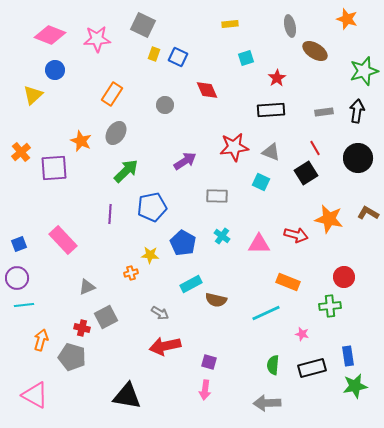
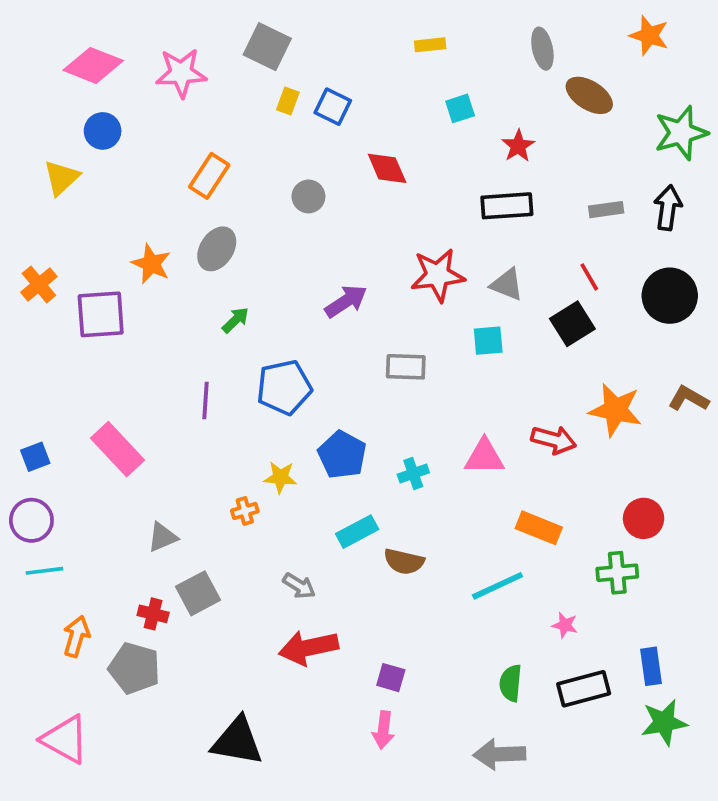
green arrow: (126, 171) -> (235, 320), size x0.6
cyan square: (261, 182) -> (488, 341), turned -30
cyan cross: (222, 236) -> (413, 474), moved, turned 35

